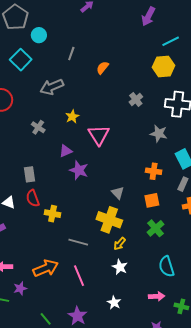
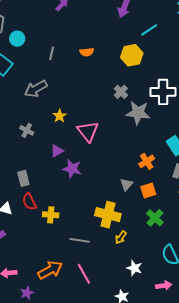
yellow hexagon: (163, 66) -> (132, 55), moved
orange semicircle: (102, 68) -> (87, 52), moved, turned -128
gray star: (159, 134) -> (138, 113), moved, size x1.4
orange cross: (154, 171) -> (147, 161), turned -35
gray triangle: (118, 193) -> (126, 184), moved, turned 32
white star: (120, 267) -> (134, 268), moved

